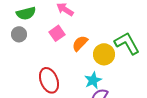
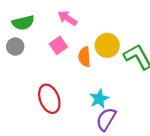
orange semicircle: (80, 43) -> (84, 57), turned -48
yellow circle: (104, 54) -> (107, 45), moved

